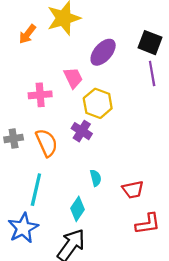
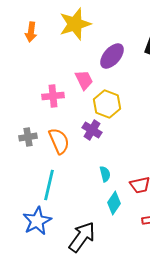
orange arrow: (27, 34) -> (31, 32), moved, turned -30
cyan diamond: (77, 209) -> (114, 203), moved

